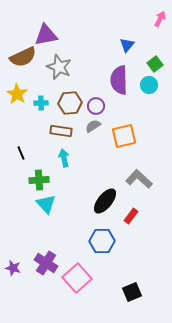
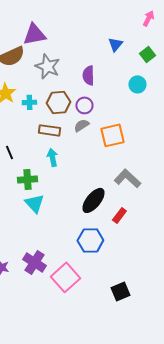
green square: (155, 64) -> (147, 54), moved
purple semicircle: (119, 80) -> (88, 75), moved, size x0.7

